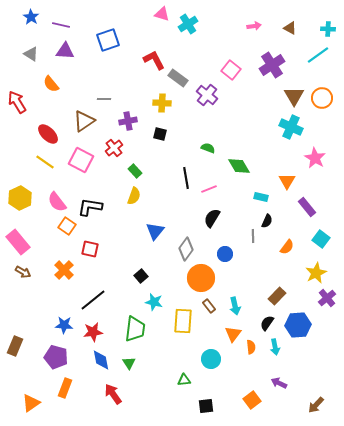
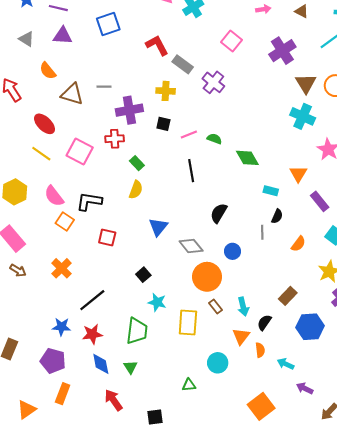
pink square: (231, 70) -> (231, 41), moved
brown triangle: (84, 121) -> (72, 94), moved, turned 50
purple cross: (128, 121) -> (129, 110), size x1.4
red cross: (114, 148) -> (115, 139), turned 36
pink line: (209, 189) -> (189, 134), moved
red square: (90, 249) -> (107, 237), moved
gray diamond: (186, 249) -> (191, 246), turned -75
black semicircle: (267, 323) -> (264, 322), moved
cyan arrow: (275, 347) -> (286, 364), moved, turned 126
purple arrow: (279, 383) -> (305, 388), moved
orange square: (252, 400) -> (261, 406), size x1.4
black square: (206, 406) -> (155, 417), moved

